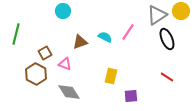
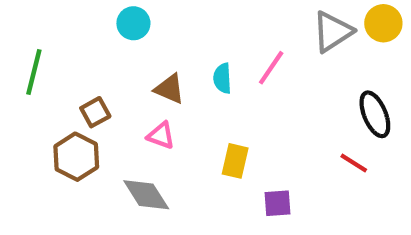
cyan semicircle: (105, 37) -> (222, 78), turned -120
black ellipse: (167, 39) -> (375, 114), moved
brown triangle: (80, 42) -> (169, 89), turned 42
pink triangle: (65, 64) -> (161, 136), moved

